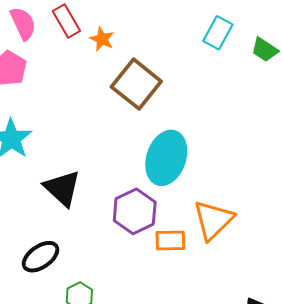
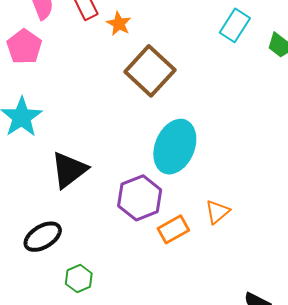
black triangle: (62, 188) -> (69, 170), turned 36
orange triangle: (213, 220) -> (217, 212), size x0.6
orange rectangle: (170, 240) -> (173, 229), turned -32

